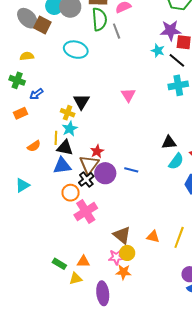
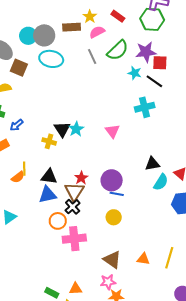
green semicircle: (99, 19) -> (118, 50), moved, turned 55
brown square: (42, 25) -> (19, 68), moved
cyan ellipse: (76, 50) -> (51, 59), moved
cyan cross: (178, 85) -> (145, 107), moved
pink triangle: (128, 95) -> (112, 131), moved
cyan star: (70, 129) -> (76, 129), moved
yellow line: (56, 138) -> (24, 169), moved
purple circle: (105, 173) -> (112, 180), moved
pink cross: (86, 211) -> (74, 239), turned 30
yellow circle: (127, 253) -> (114, 217), moved

